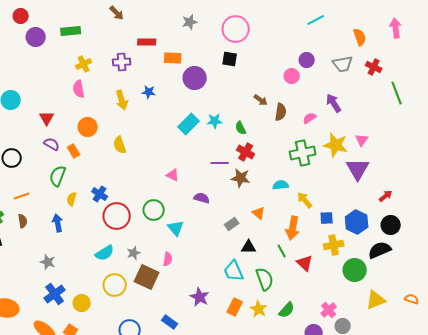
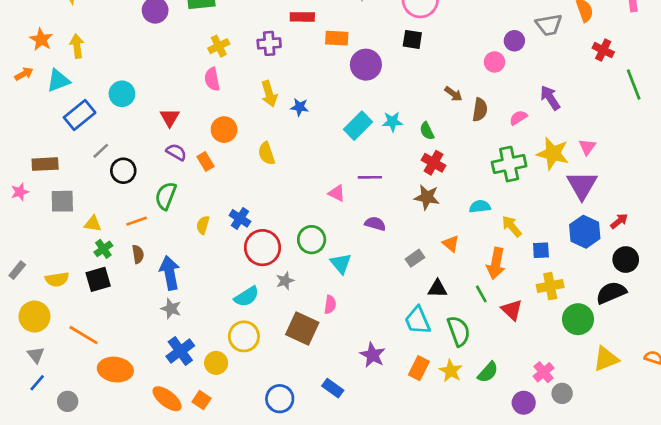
gray trapezoid: (343, 64) -> (549, 25), moved
blue star: (149, 92) -> (300, 107), moved
purple line: (220, 163) -> (370, 177), moved
green semicircle: (58, 176) -> (166, 196), moved
blue hexagon: (357, 222) -> (585, 232), moved
blue arrow: (58, 223) -> (170, 273), moved, size x1.4
gray star: (134, 253) -> (285, 281), moved
yellow circle: (115, 285) -> (244, 336), moved

